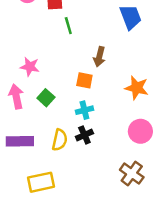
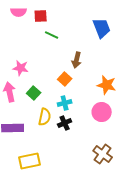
green line: (68, 26) -> (52, 35), turned -48
orange square: (84, 80) -> (65, 79), turned 32
pink circle: (140, 131) -> (102, 112), moved
yellow semicircle: (60, 140) -> (45, 117), moved

